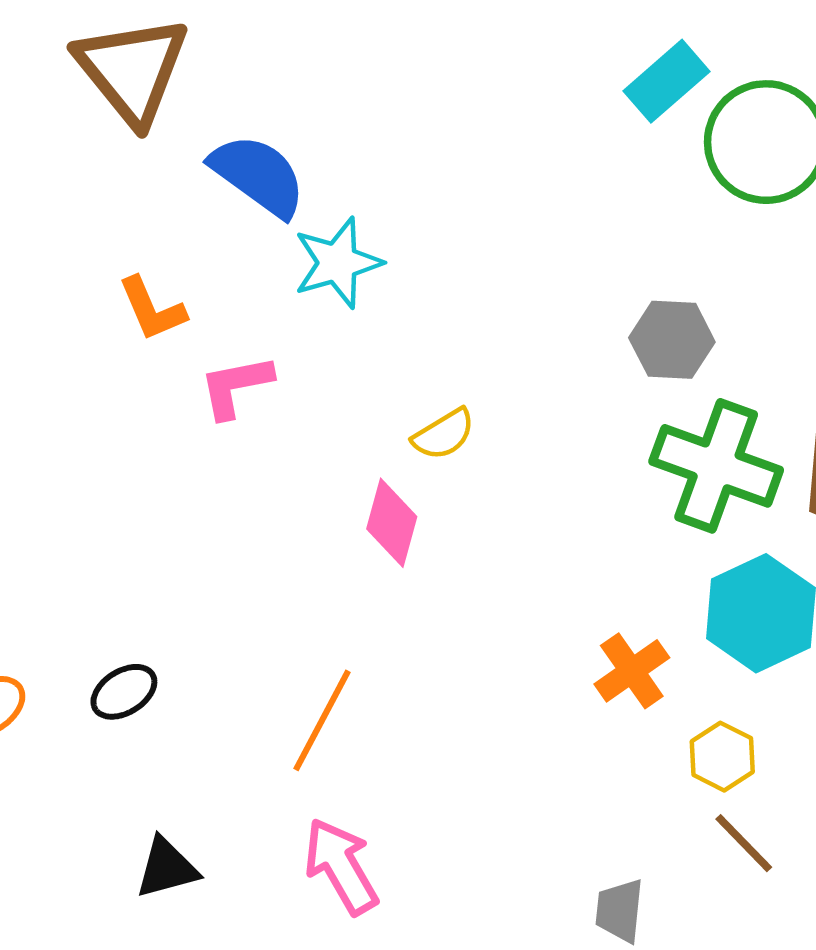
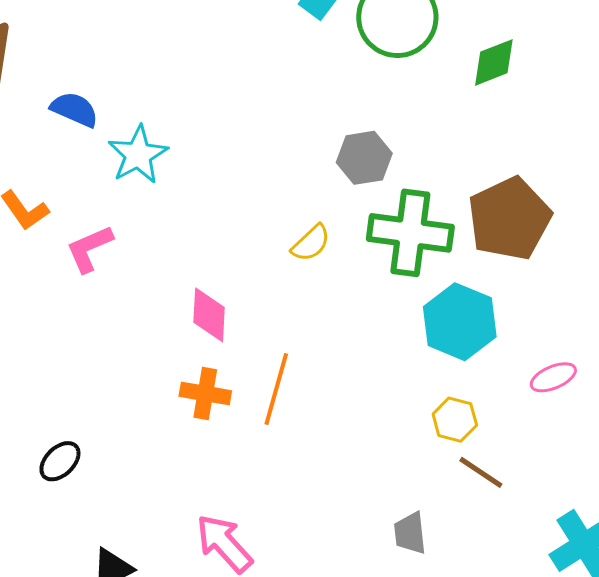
blue semicircle: (258, 175) -> (75, 109), size x0.7
yellow semicircle: (444, 434) -> (311, 243), moved
orange cross: (632, 671) -> (205, 394), moved, turned -33
orange line: (322, 720) -> (276, 389), moved

